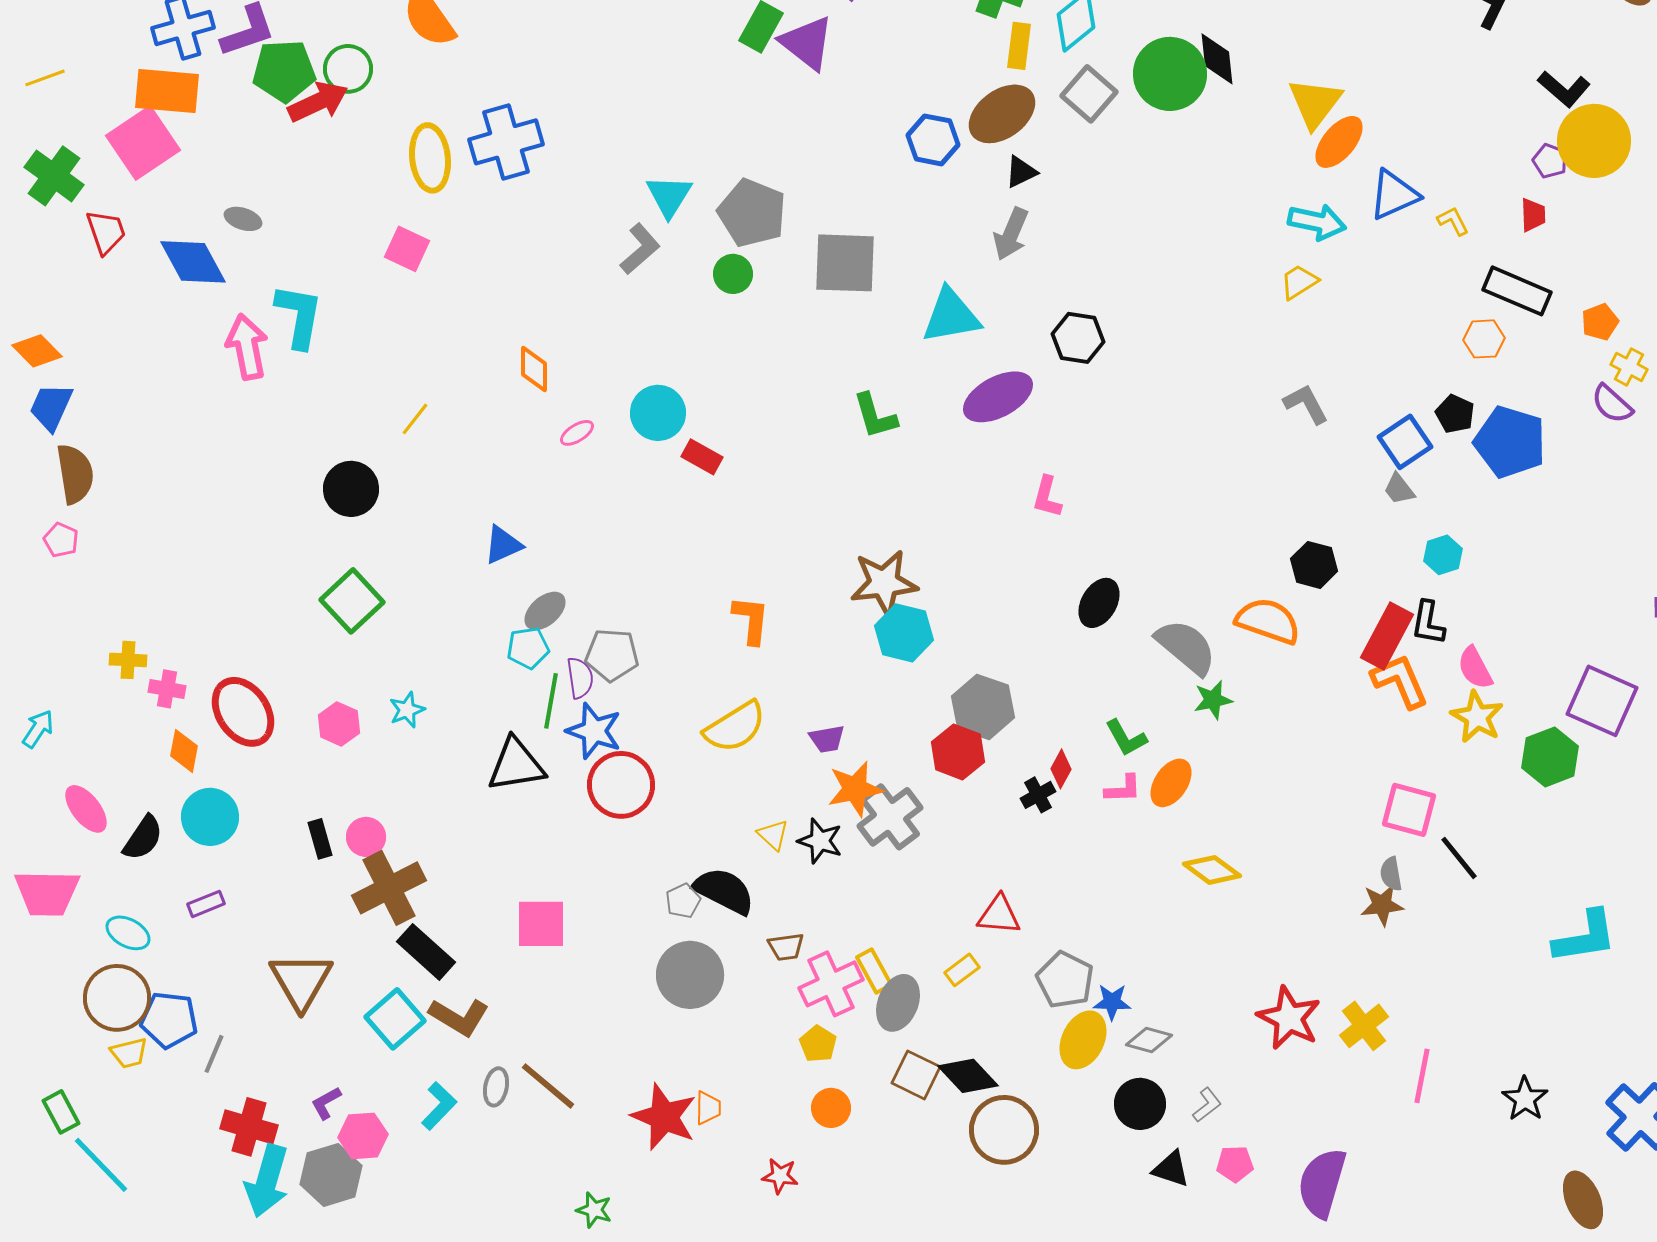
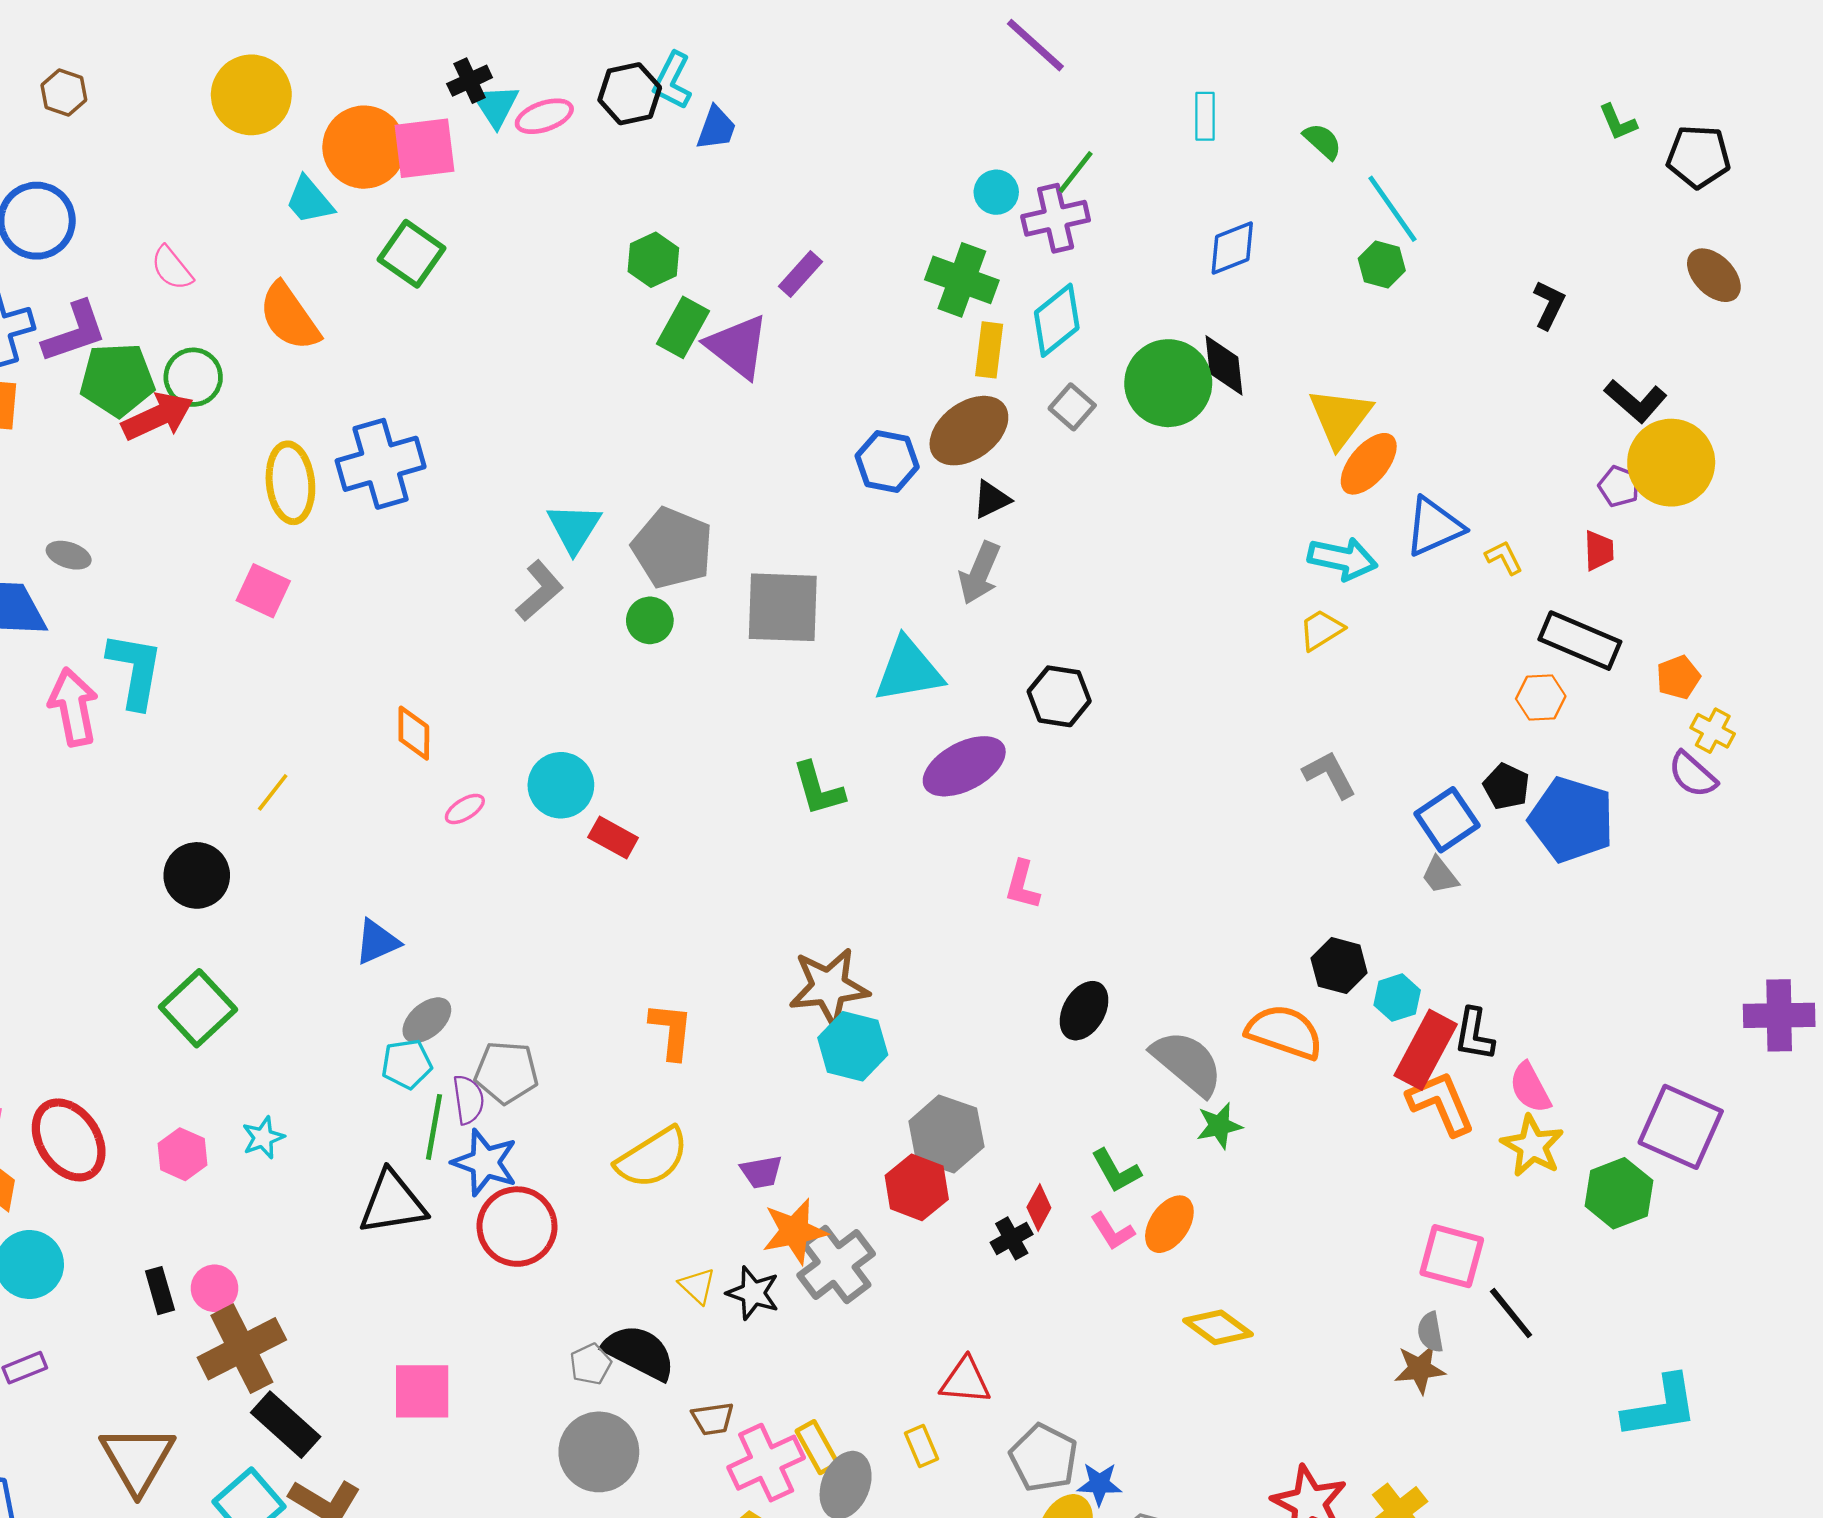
gray square: (1089, 94) -> (1072, 407), size x0.7
cyan hexagon: (1443, 555) -> (1397, 998), moved
pink L-shape: (1123, 789) -> (1112, 1231), turned 60
yellow rectangle: (962, 970) -> (921, 1446), turned -76

